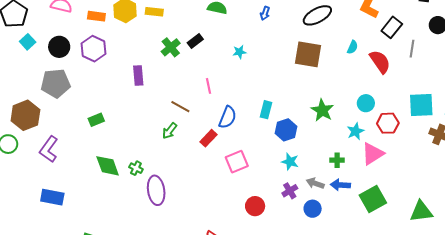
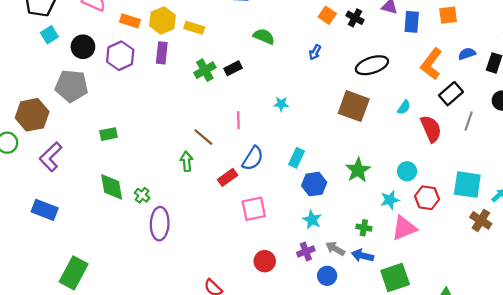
cyan star: (239, 52) -> (281, 104), moved
purple rectangle: (138, 76) -> (162, 53), moved
green arrow: (170, 131) -> (187, 161), turned 126

